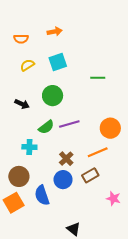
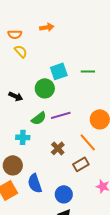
cyan square: (58, 62) -> (59, 71), moved
yellow semicircle: (27, 65) -> (21, 51), moved, turned 80
orange line: (98, 152) -> (88, 142), turned 72
blue circle: (63, 180) -> (64, 194), moved

